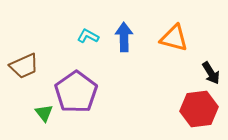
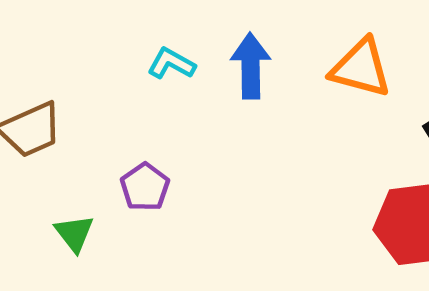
purple pentagon: (76, 92) -> (145, 187), size x0.5

